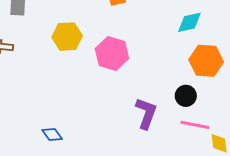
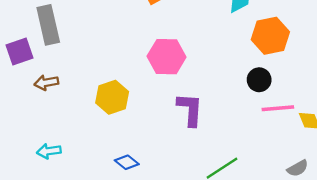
yellow hexagon: (67, 37) -> (112, 97), moved
purple L-shape: (146, 113) -> (190, 109), moved

